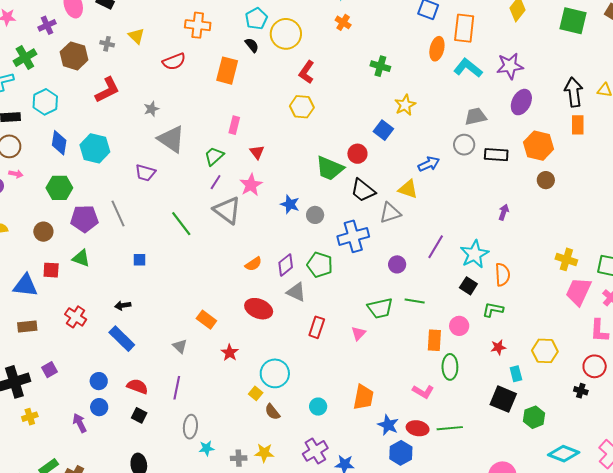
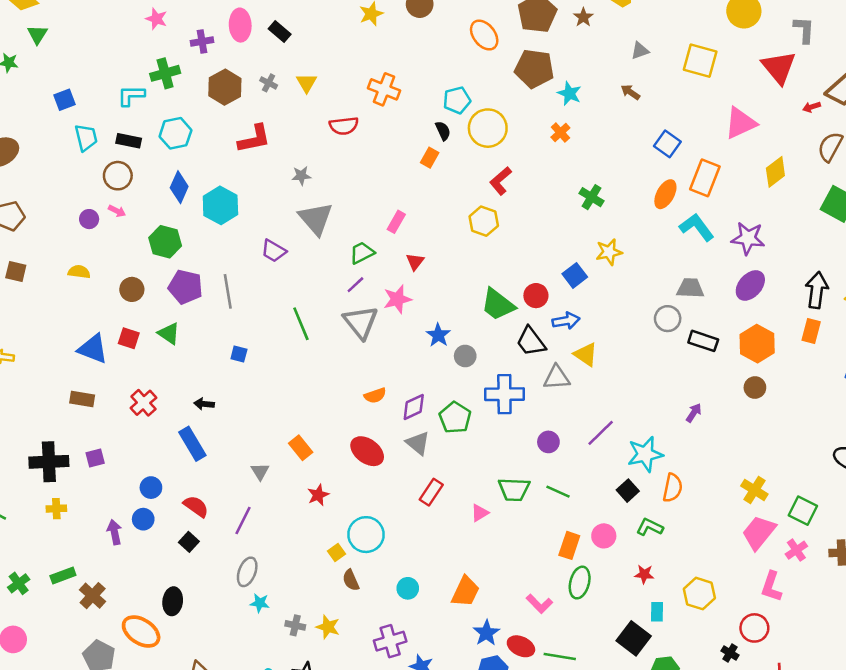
orange rectangle: (227, 71) -> (430, 158), moved, size x0.6
blue arrow: (429, 164) -> (566, 321), moved

